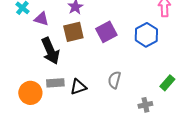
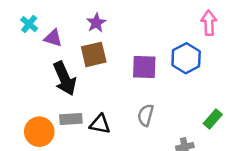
purple square: (106, 32) -> (144, 67), moved, turned 30
black triangle: (78, 87) -> (100, 124), turned 30

